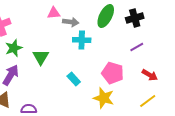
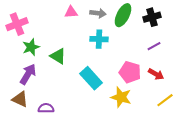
gray arrow: (71, 22) -> (98, 13), moved
green triangle: (41, 57) -> (58, 56), turned -30
red arrow: (150, 75) -> (156, 74), moved
cyan rectangle: (74, 79) -> (91, 78), size x1.6

